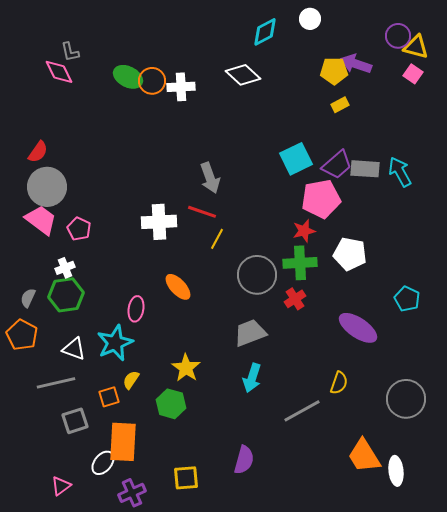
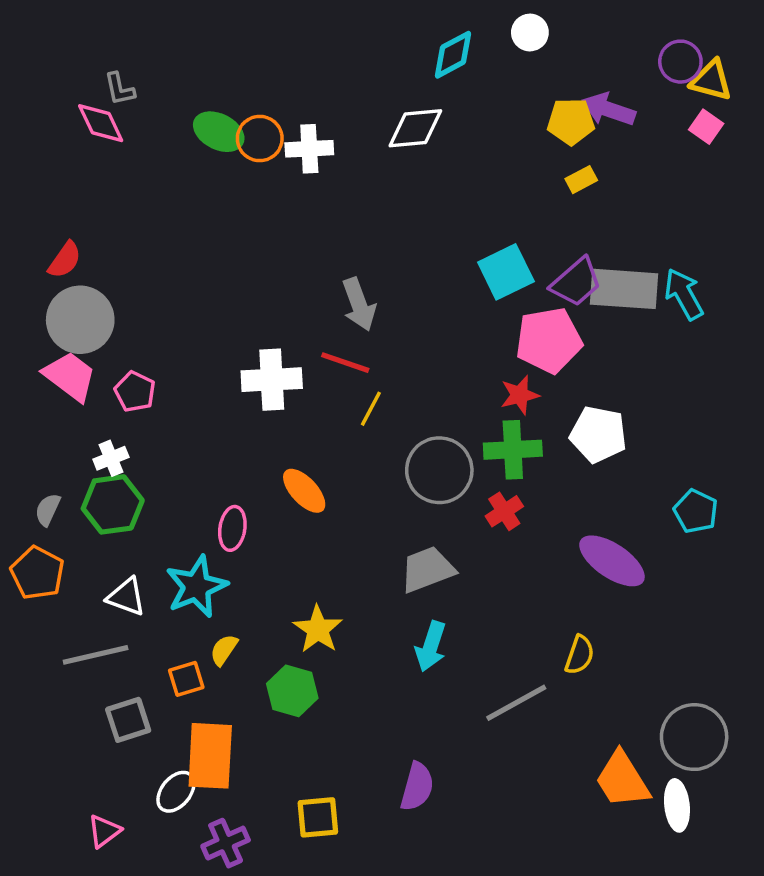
white diamond: (243, 75) -> (415, 128), turned -48
gray rectangle: (365, 169) -> (624, 289), size x1.4
gray circle: (406, 399) -> (694, 737), moved

